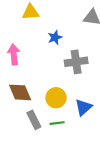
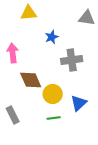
brown diamond: (20, 92) -> (31, 80), moved
gray rectangle: (34, 120) -> (13, 115), moved

